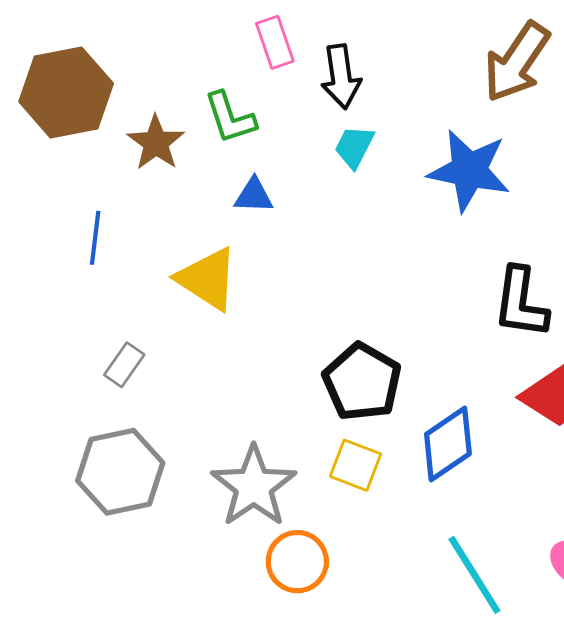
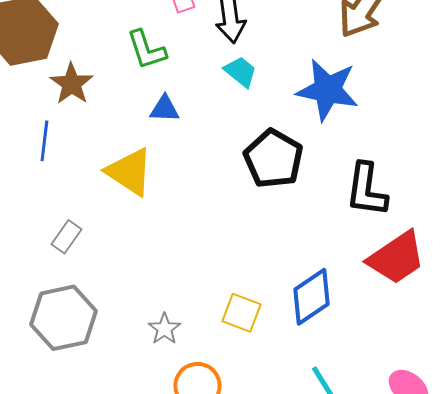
brown star: (156, 143) -> (71, 84), moved
cyan trapezoid: (354, 147) -> (240, 72), turned 102
black pentagon: (362, 382) -> (273, 159), moved
gray star: (254, 486) -> (164, 329), size x0.5

